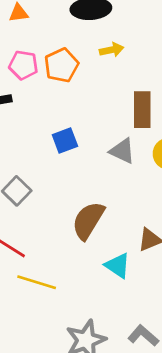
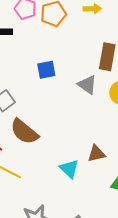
brown semicircle: (88, 220) -> (24, 132), moved, turned -92

